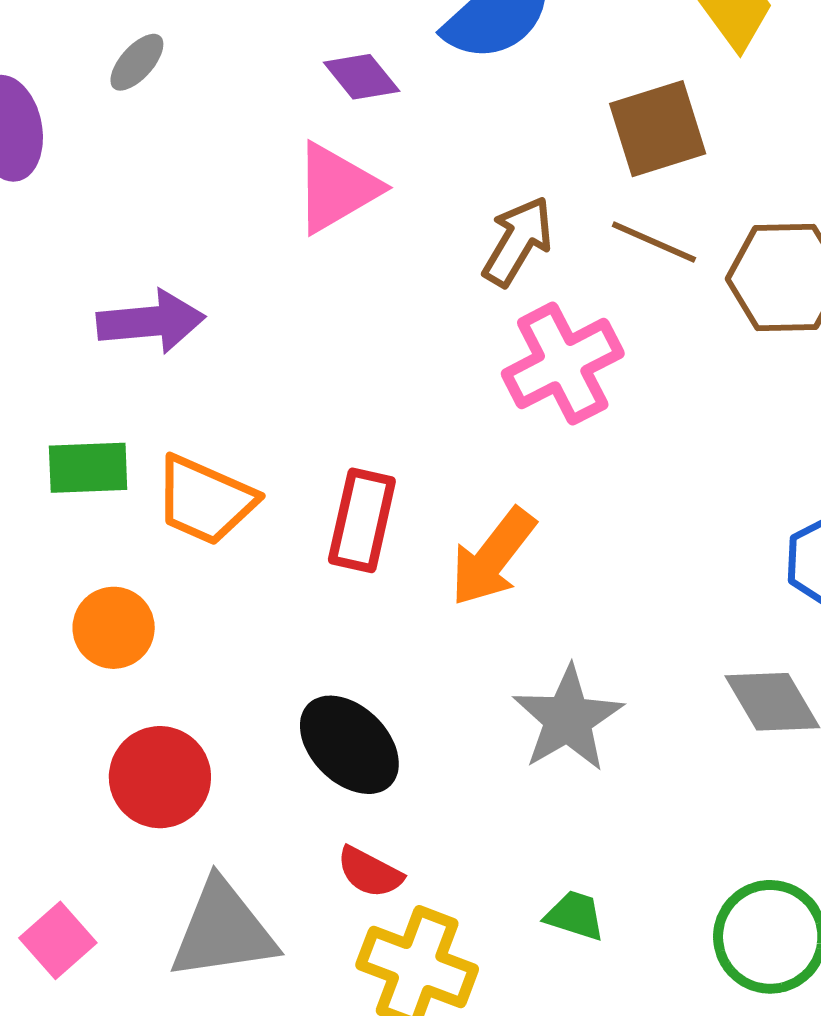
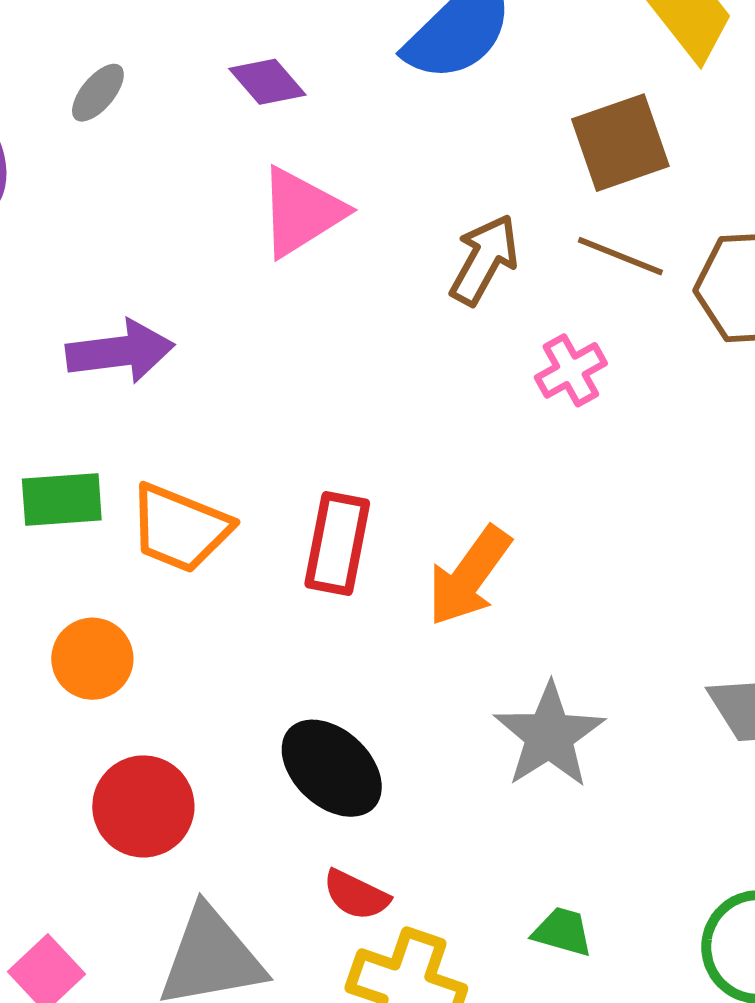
purple diamond: (362, 77) -> (267, 82), moved
pink cross: (563, 364) -> (571, 370), moved, size x0.6

